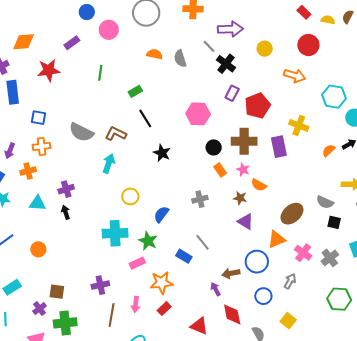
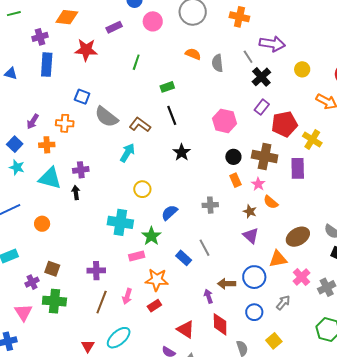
blue square: (39, 118) -> (82, 97), moved
yellow cross: (299, 125) -> (312, 139), moved
cyan triangle: (37, 203) -> (50, 178), size x1.4

